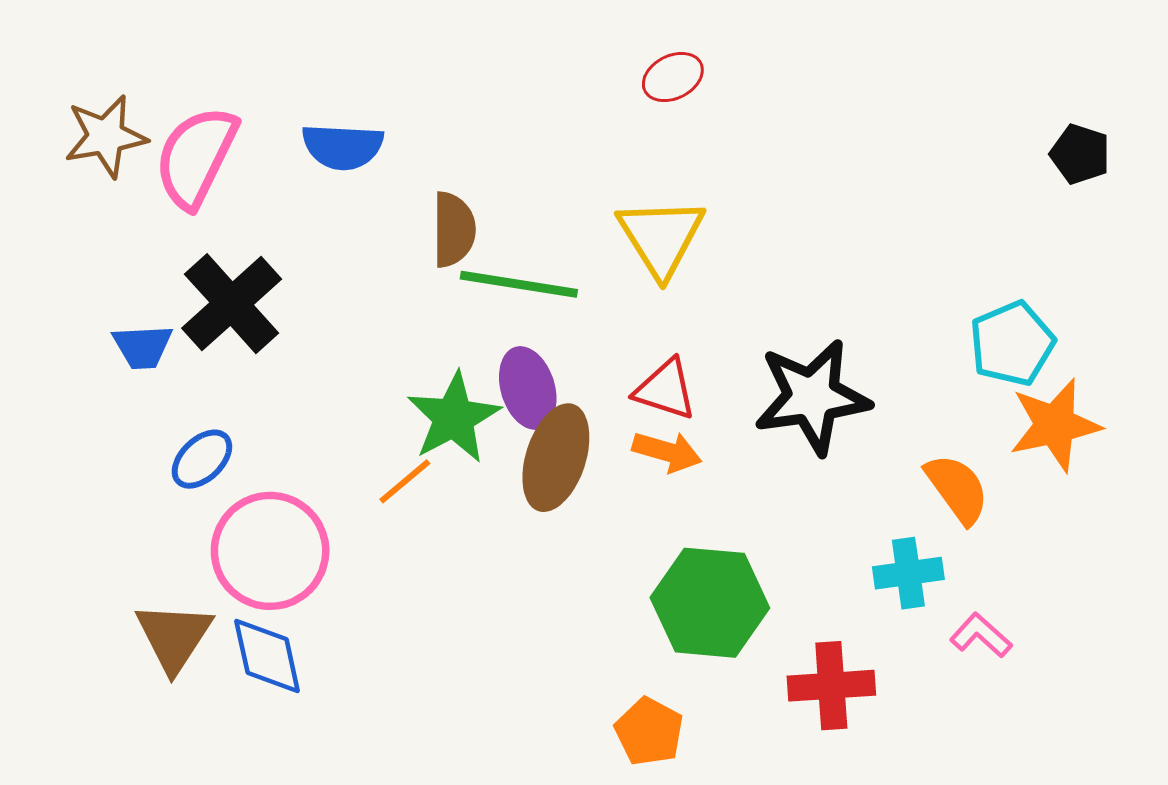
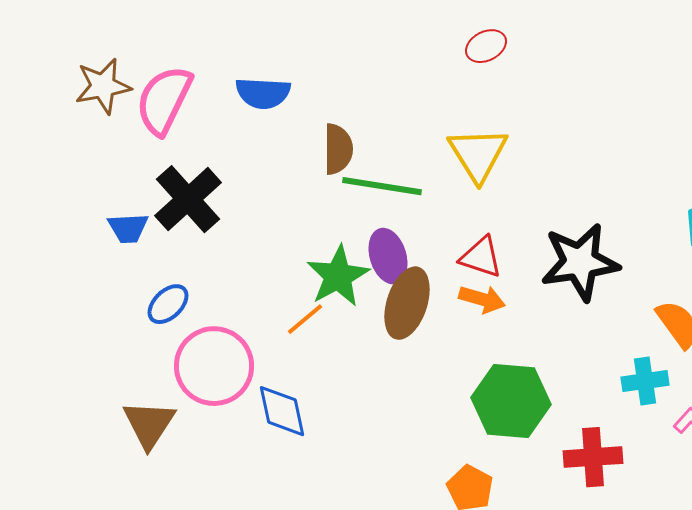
blue diamond: (267, 656) -> (282, 411), moved

